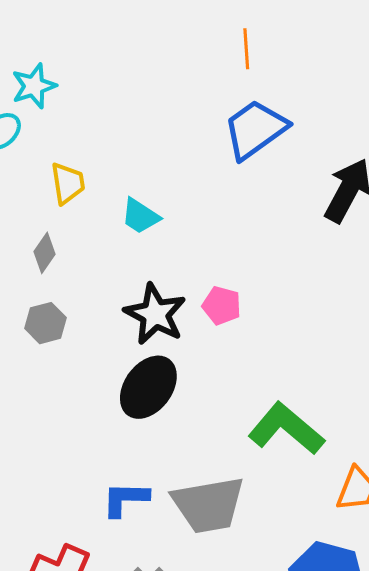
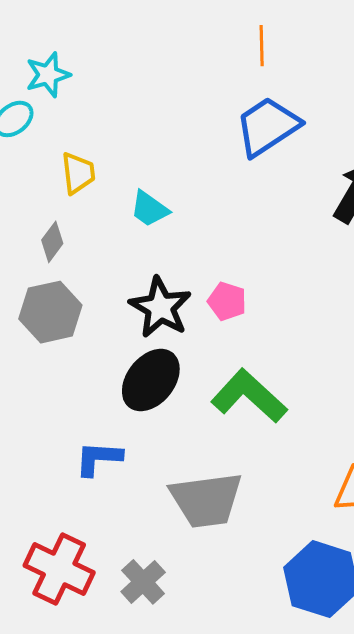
gray hexagon: (45, 323) -> (50, 312), size x1.5
green L-shape: (286, 429) -> (249, 396), moved
blue L-shape: (125, 499) -> (98, 458), moved

